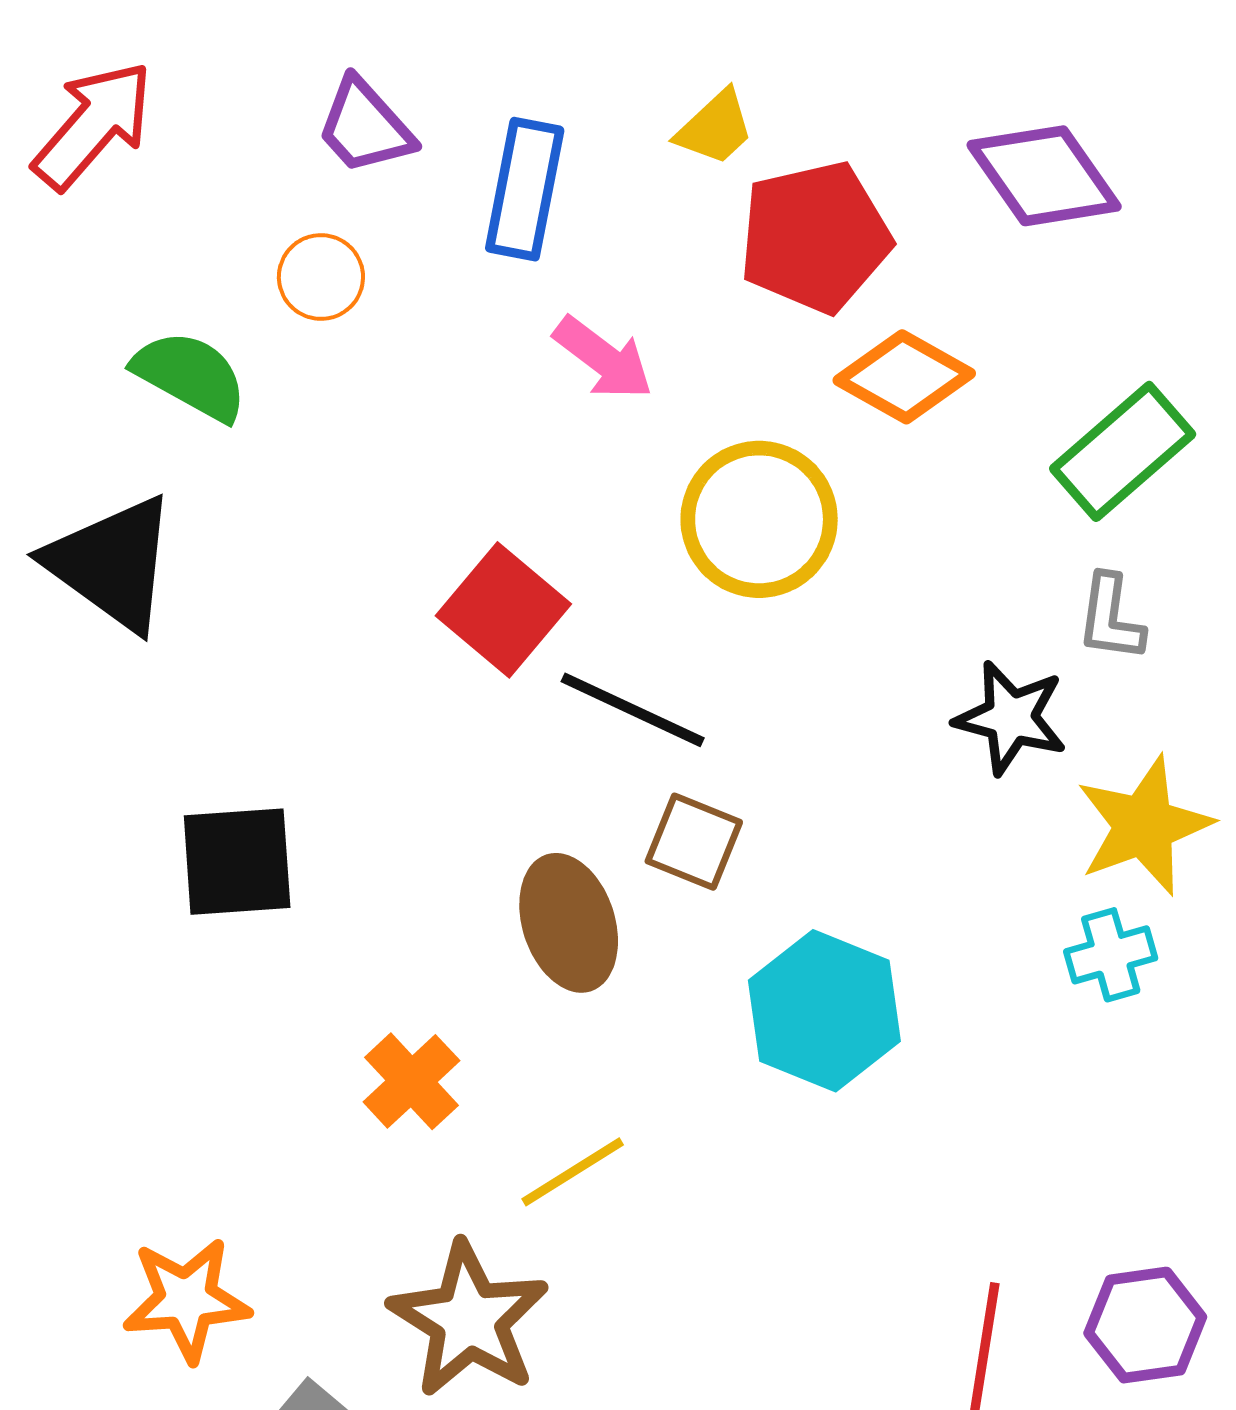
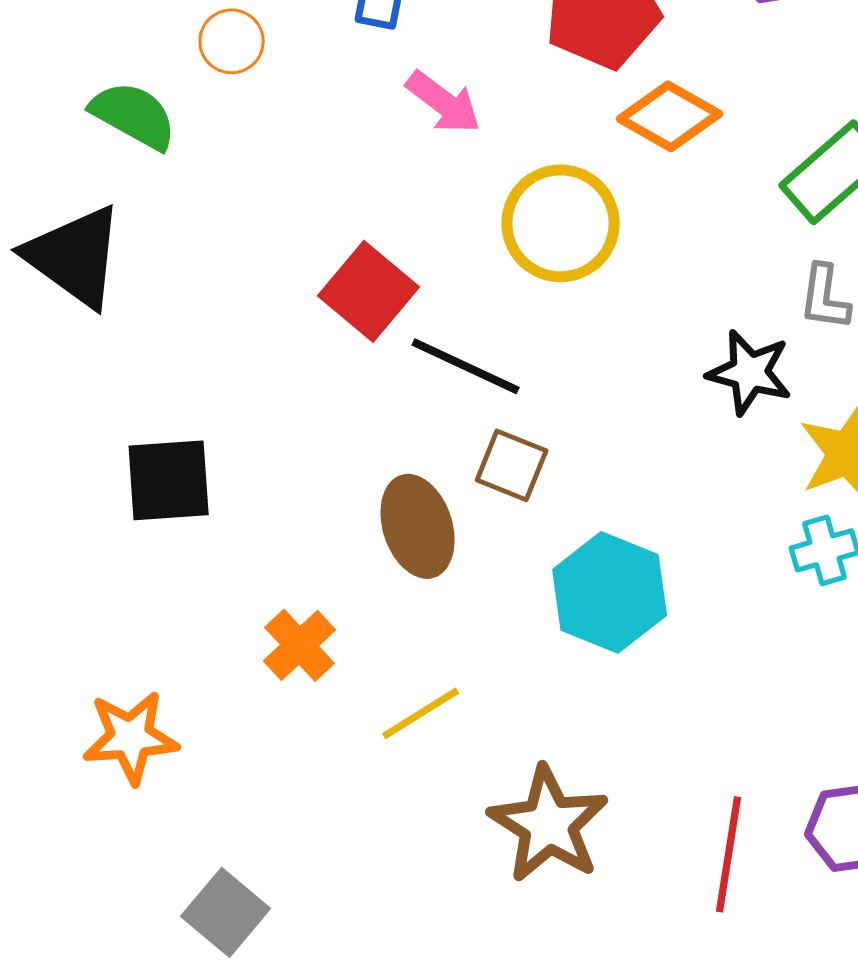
orange star: (186, 1300) -> (131, 737), moved
brown star: (469, 1320) -> (549, 824), moved

